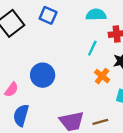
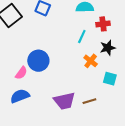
pink semicircle: (11, 90) -> (21, 73), moved
blue semicircle: (21, 115) -> (20, 96), turned 54

